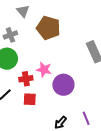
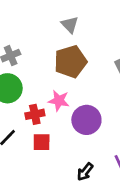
gray triangle: (23, 11) -> (70, 25), moved
brown pentagon: (48, 28) -> (70, 62), moved, turned -30

